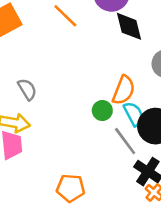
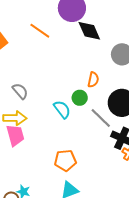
orange semicircle: (124, 90) -> (93, 80), size x0.7
cyan semicircle: (134, 114) -> (62, 109), moved

